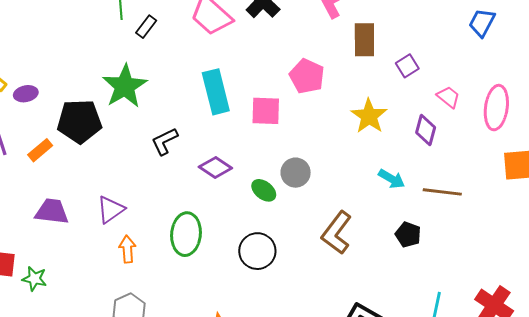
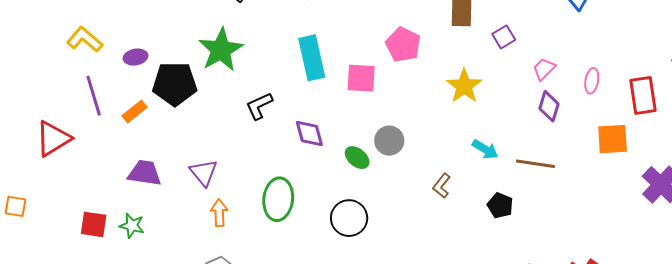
purple ellipse: (26, 94) -> (136, 57), moved
pink trapezoid: (448, 97) -> (544, 69), turned -85
pink ellipse: (496, 108) -> (592, 81), size x0.6
purple diamond: (426, 130) -> (549, 106), moved
purple diamond: (215, 167) -> (309, 133), turned 40
purple triangle: (111, 209) -> (204, 173), turned -36
brown L-shape: (337, 233) -> (442, 186), moved, size x0.6
green star: (34, 279) -> (132, 226), moved

